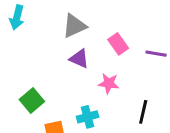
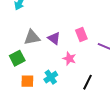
gray triangle: (74, 26) -> (32, 37), moved
cyan cross: (88, 117) -> (51, 77), turned -32

